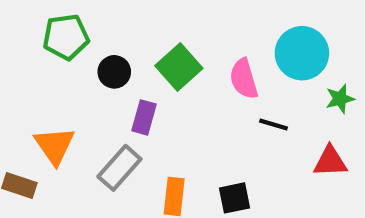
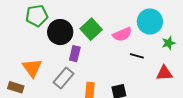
black circle: (114, 72) -> (60, 32), size x1.6
pink semicircle: (244, 79) -> (122, 34), turned -96

